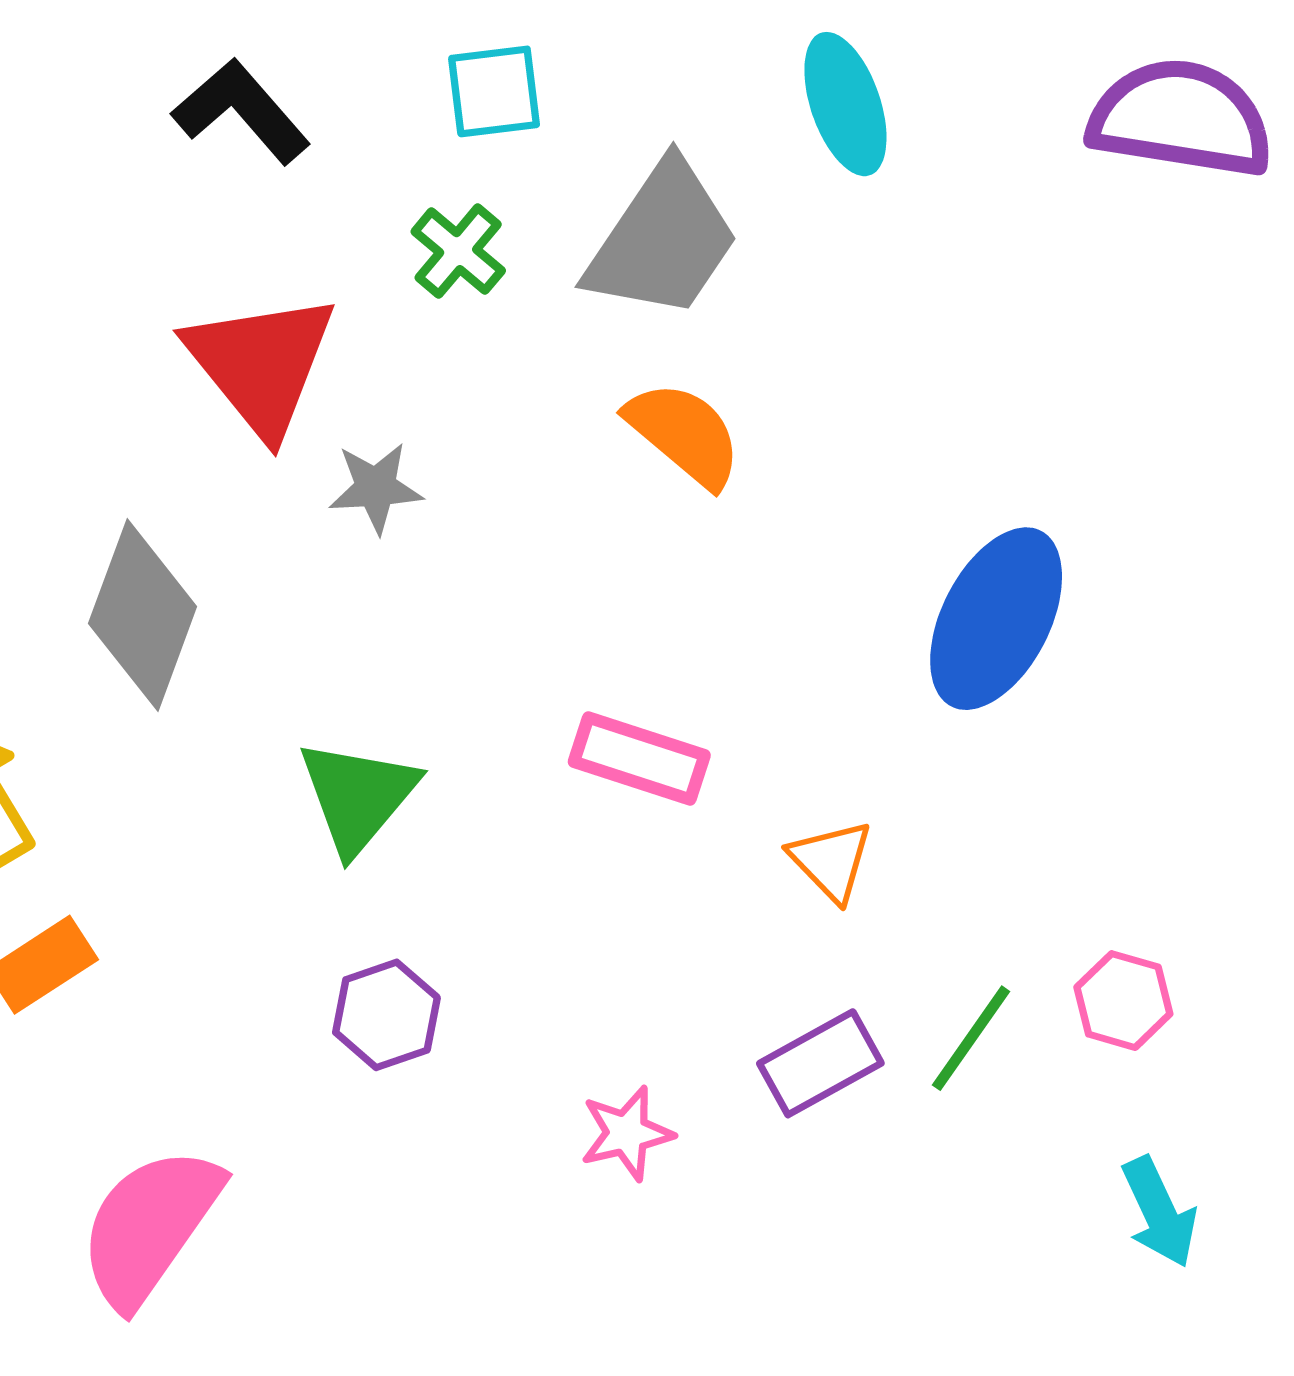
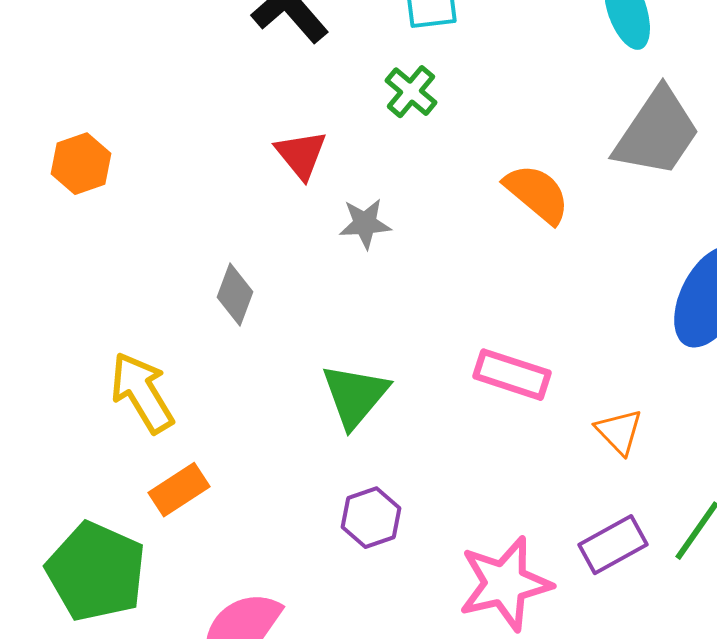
gray trapezoid: (663, 240) -> (657, 133), moved
red triangle: (261, 364) -> (301, 155), size x0.6
gray diamond: (143, 615) -> (235, 295), size x0.6
pink star: (627, 1133) -> (505, 584), size x1.8

